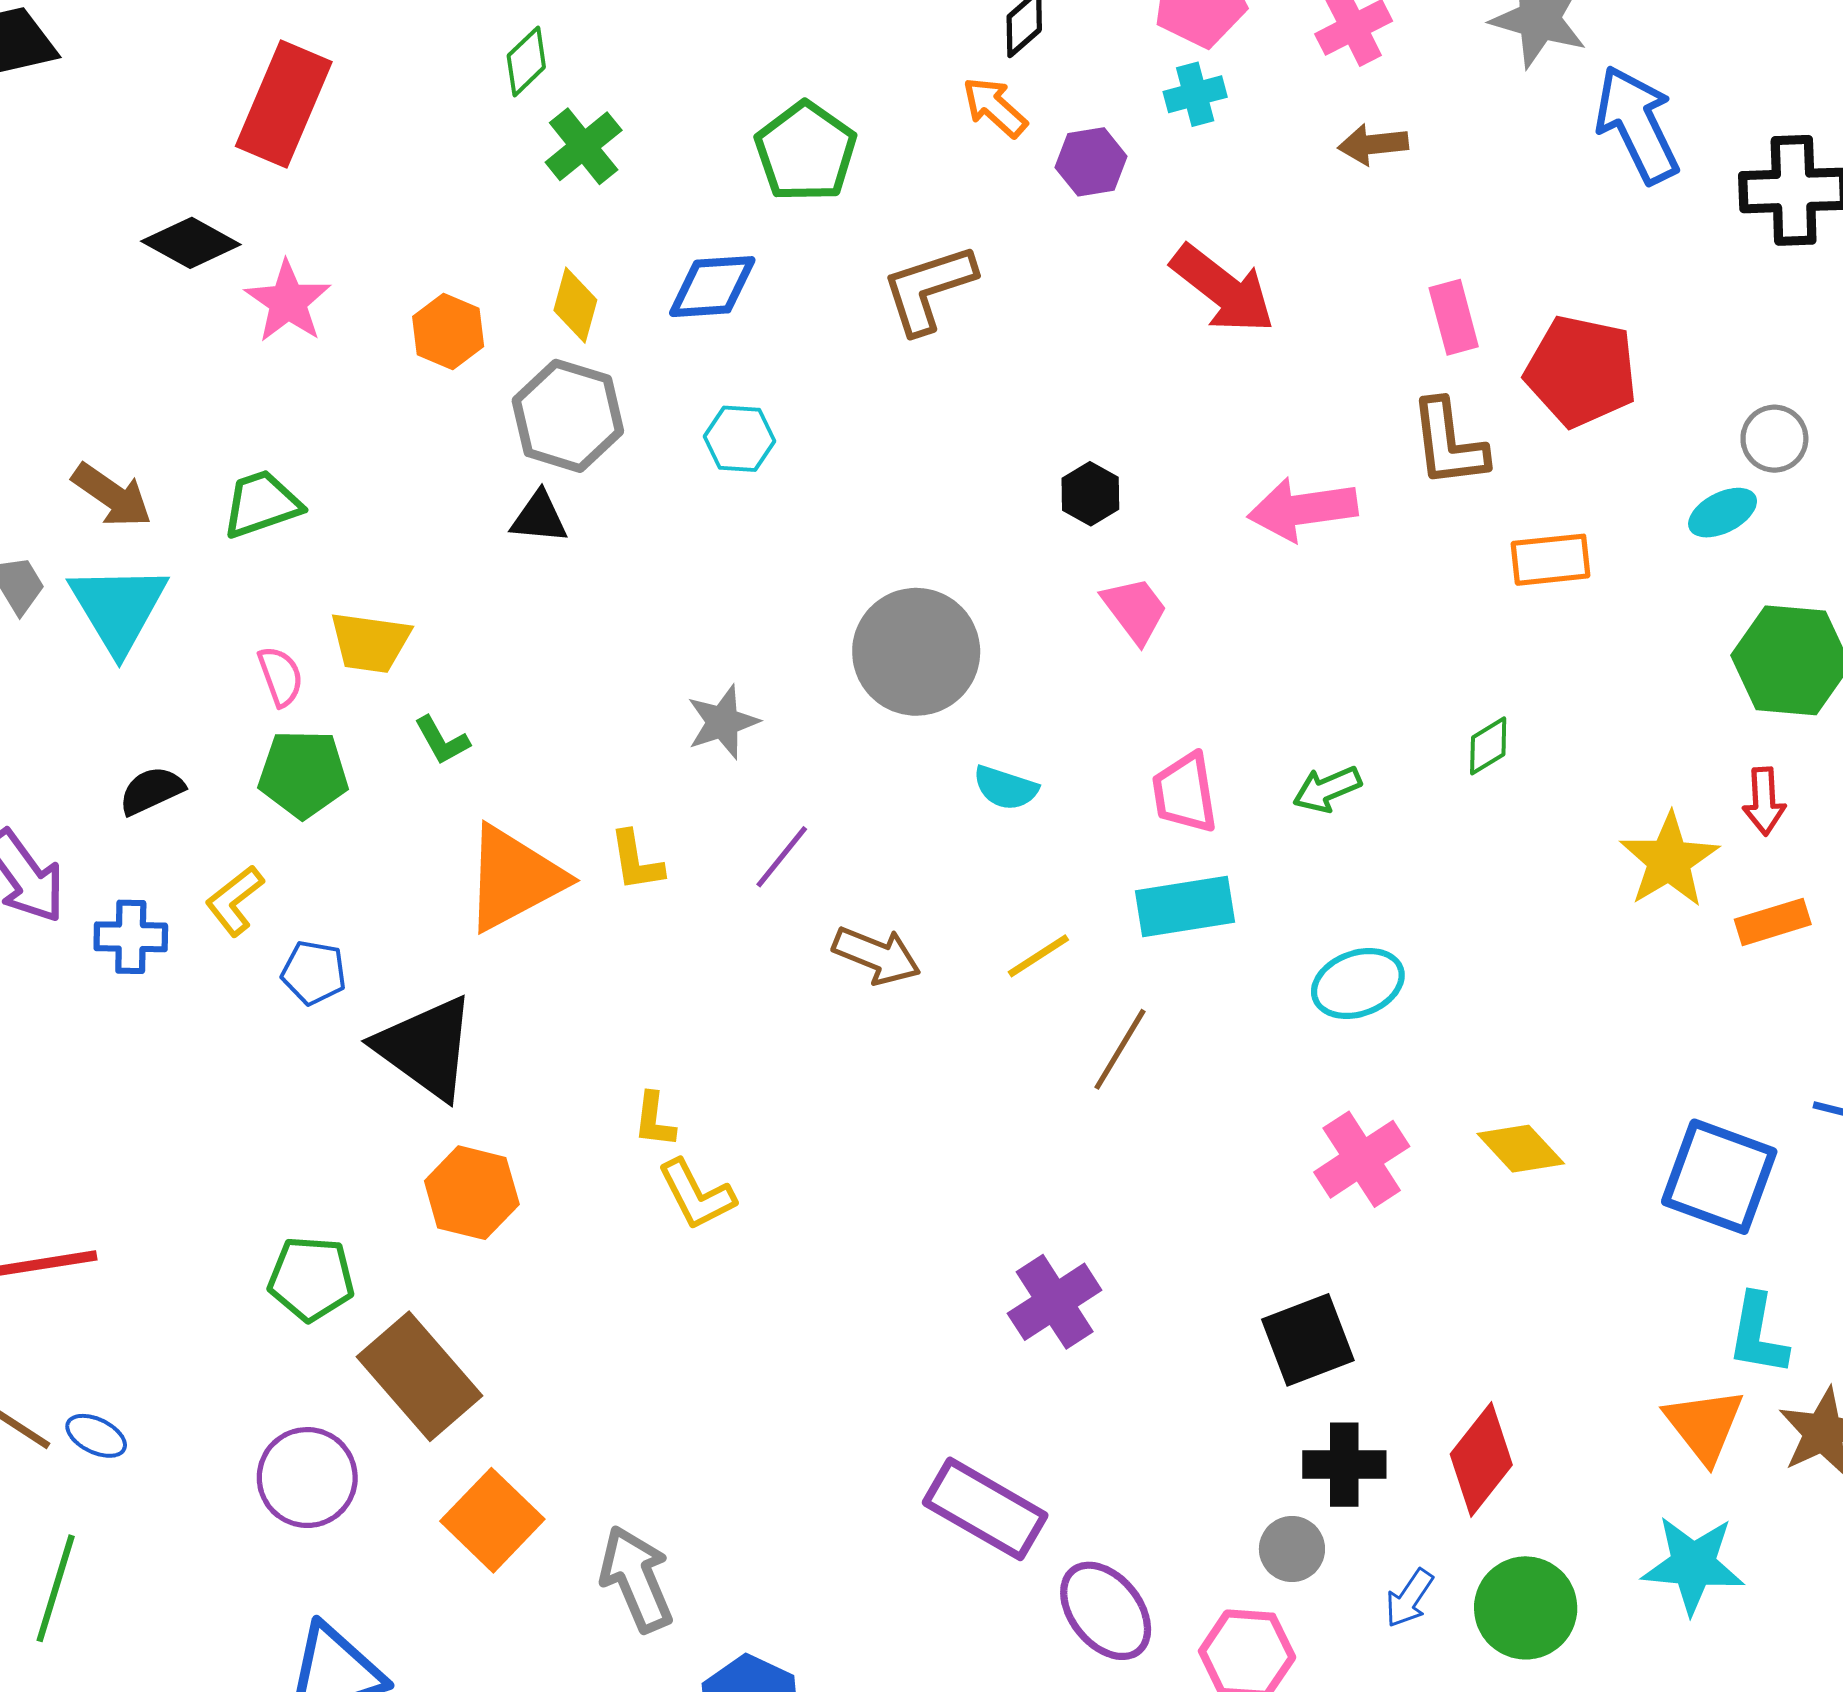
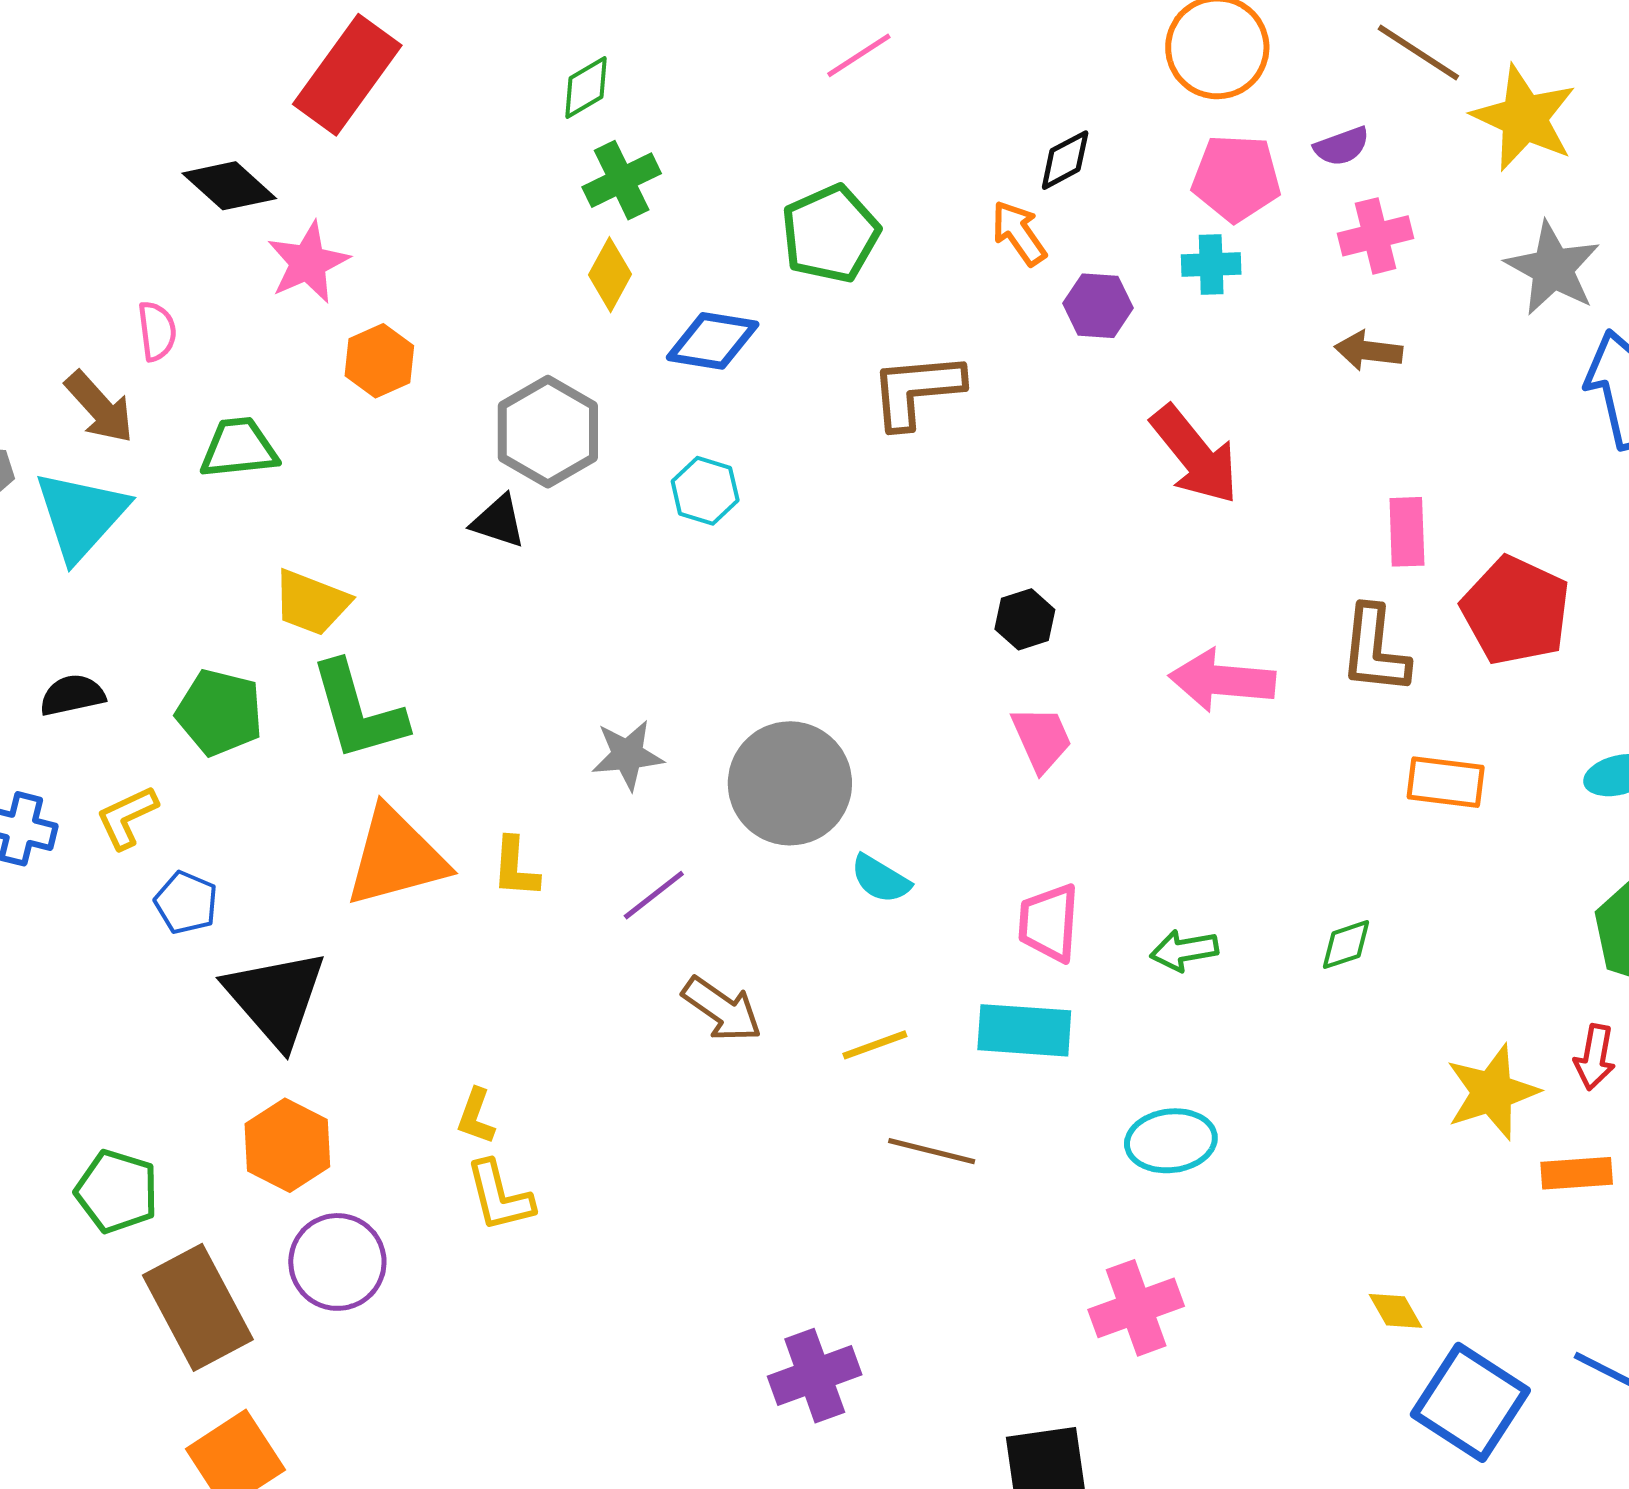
yellow diamond: (575, 305) -> (610, 275), moved
orange hexagon: (448, 332) -> (379, 361), moved
gray circle: (916, 652) -> (790, 783), moved
pink semicircle: (280, 676) -> (157, 331), moved
green L-shape: (442, 740) -> (358, 711), size x2.0
brown line: (1120, 1049) -> (932, 1151), turned 60
yellow diamond: (1521, 1149) -> (1396, 1311), moved, size x0.7
purple circle: (307, 1478) -> (337, 1262), moved

